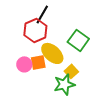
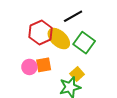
black line: (42, 14) -> (73, 16), moved, turned 30
yellow ellipse: (52, 53) -> (59, 39), moved

